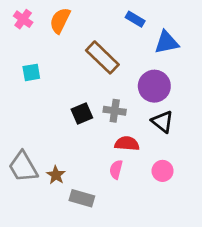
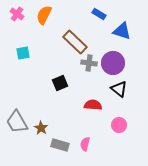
blue triangle: (167, 42) -> (122, 31), turned 30
gray cross: (115, 111) -> (89, 63), moved
pink semicircle: (116, 170) -> (85, 144), moved

